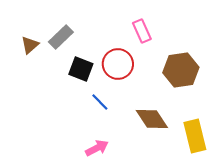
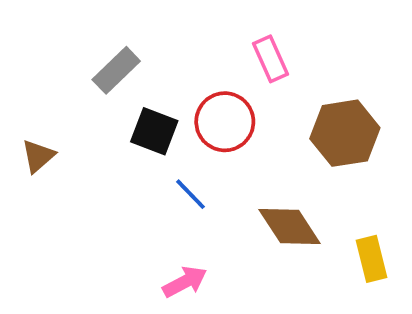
brown triangle: (30, 45) -> (38, 156), moved
yellow rectangle: (195, 136) -> (372, 259), size x0.7

